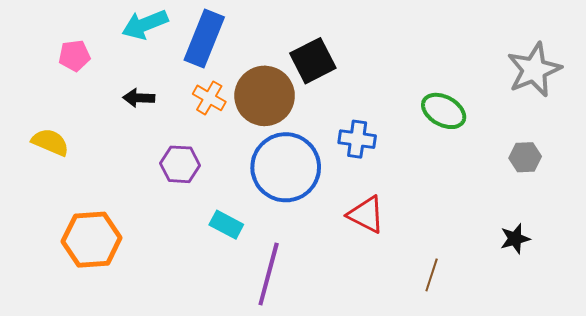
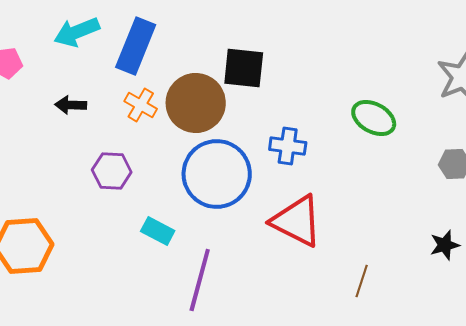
black square: (313, 61) -> (244, 68), turned 33
red triangle: (366, 215) -> (297, 221), size x1.4

